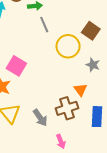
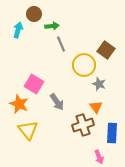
gray star: (93, 65) -> (99, 84), moved
gray arrow: (40, 118) -> (57, 102), moved
pink arrow: (61, 141) -> (99, 157), moved

